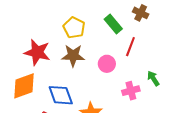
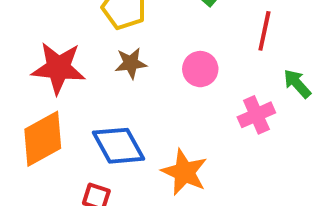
red line: (130, 47) -> (264, 31), moved
brown star: (73, 56) -> (131, 63), size x0.7

